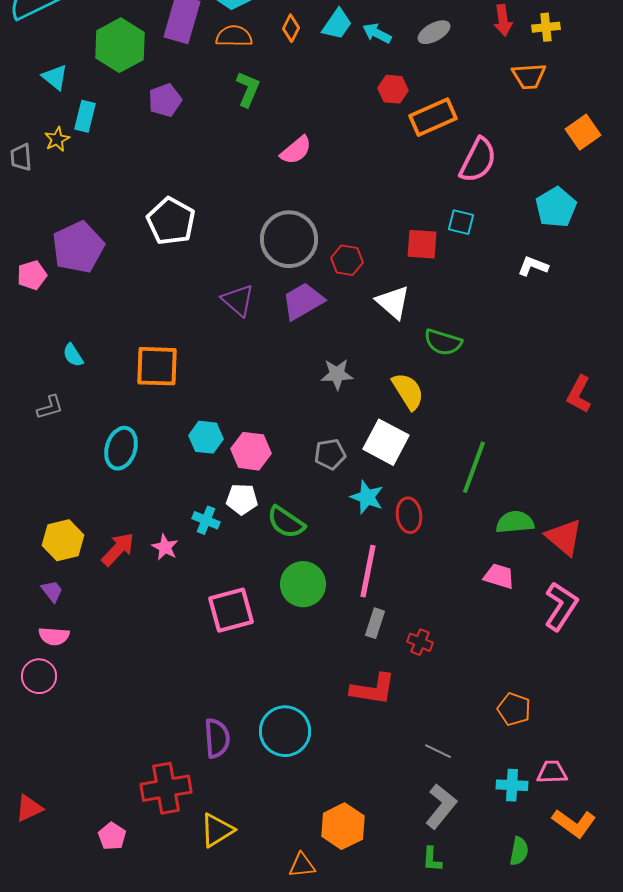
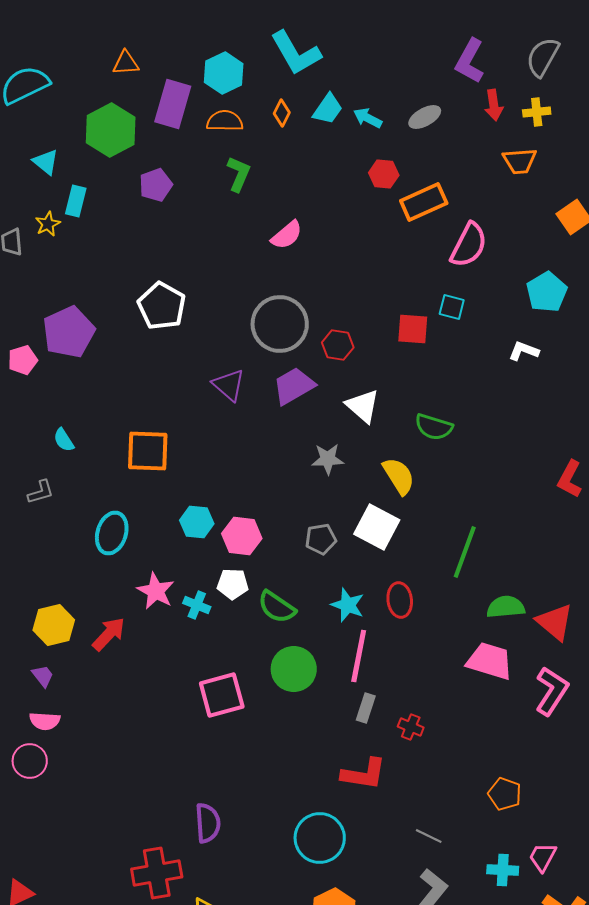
white triangle: (393, 302) -> (363, 406), moved
cyan star: (367, 497) -> (348, 605), moved
pink star: (165, 547) -> (156, 591), moved, size x1.4
pink trapezoid: (499, 576) -> (490, 661), size x1.5
cyan circle: (285, 731) -> (320, 838), moved
pink trapezoid: (552, 772) -> (543, 857), turned -60

